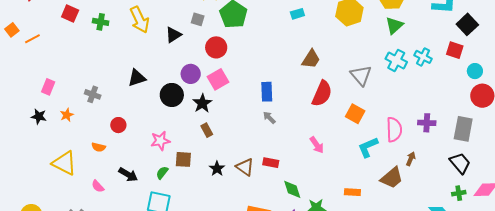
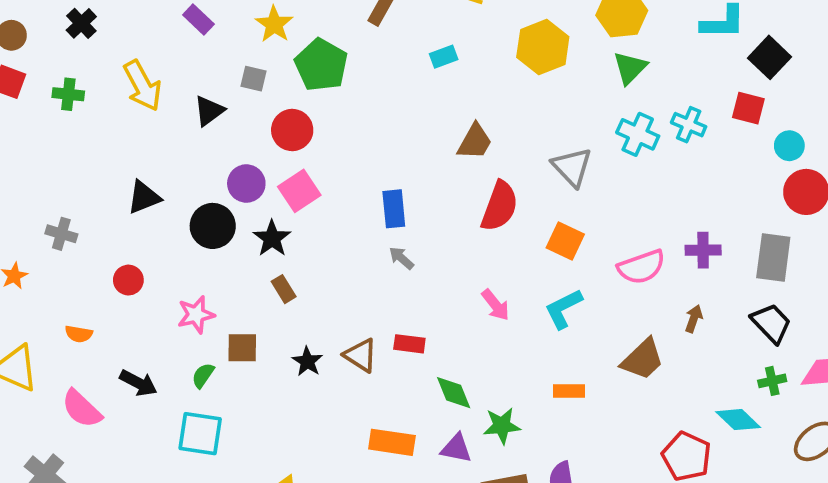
red circle: (118, 125) -> (128, 280), moved
pink semicircle: (394, 130) -> (641, 267), turned 75
cyan L-shape: (368, 147) -> (563, 309), moved
brown arrow: (411, 159) -> (694, 319), moved
pink semicircle: (98, 186) -> (82, 409), size x1.6

